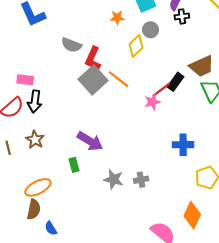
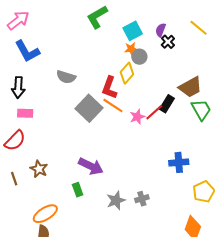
black cross: (182, 16) -> (168, 42), turned -32
orange star: (117, 18) -> (131, 49), moved
red L-shape: (93, 59) -> (109, 88), moved
black arrow: (35, 101) -> (18, 87), moved
pink star: (152, 102) -> (137, 117), moved
gray star: (114, 179) -> (116, 200), turned -30

